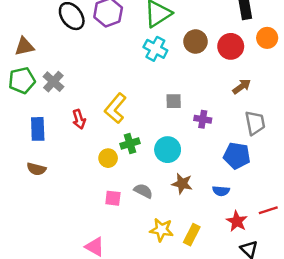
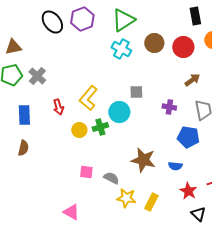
purple cross: (203, 119) -> (169, 107), moved
cyan circle: (168, 150) -> (119, 112), moved
yellow circle: (108, 158) -> (79, 130), moved
brown semicircle: (36, 169) -> (23, 148), turned -91
brown star: (182, 184) -> (143, 160), size x1.4
gray semicircle: (143, 191) -> (111, 178), moved

